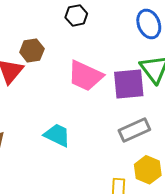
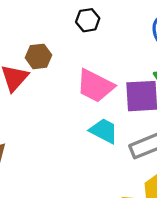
cyan trapezoid: (57, 135) -> (104, 131), moved

